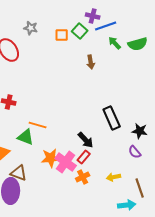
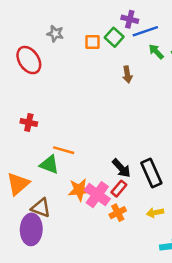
black rectangle: (112, 118) -> (151, 173), moved

